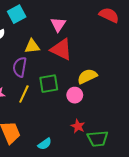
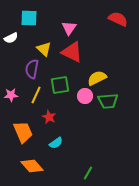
cyan square: (17, 14) -> (29, 18), turned 30
yellow triangle: (32, 46) -> (44, 49), turned 49
red star: (78, 126) -> (49, 117), moved
green trapezoid: (98, 139) -> (108, 101), moved

